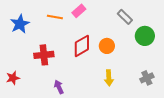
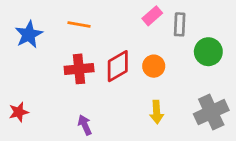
pink rectangle: (79, 11) -> (152, 16), moved
gray rectangle: (125, 17) -> (180, 24), turned 49
red cross: (44, 55) -> (79, 69), moved
gray cross: (147, 78) -> (211, 112), size x1.6

